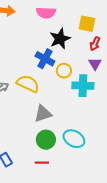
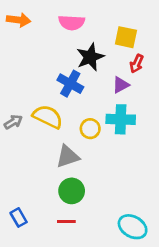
purple triangle: (95, 64) -> (121, 85), moved, turned 32
yellow circle: (64, 71) -> (90, 129), moved
cyan ellipse: (74, 139) -> (133, 227), moved

